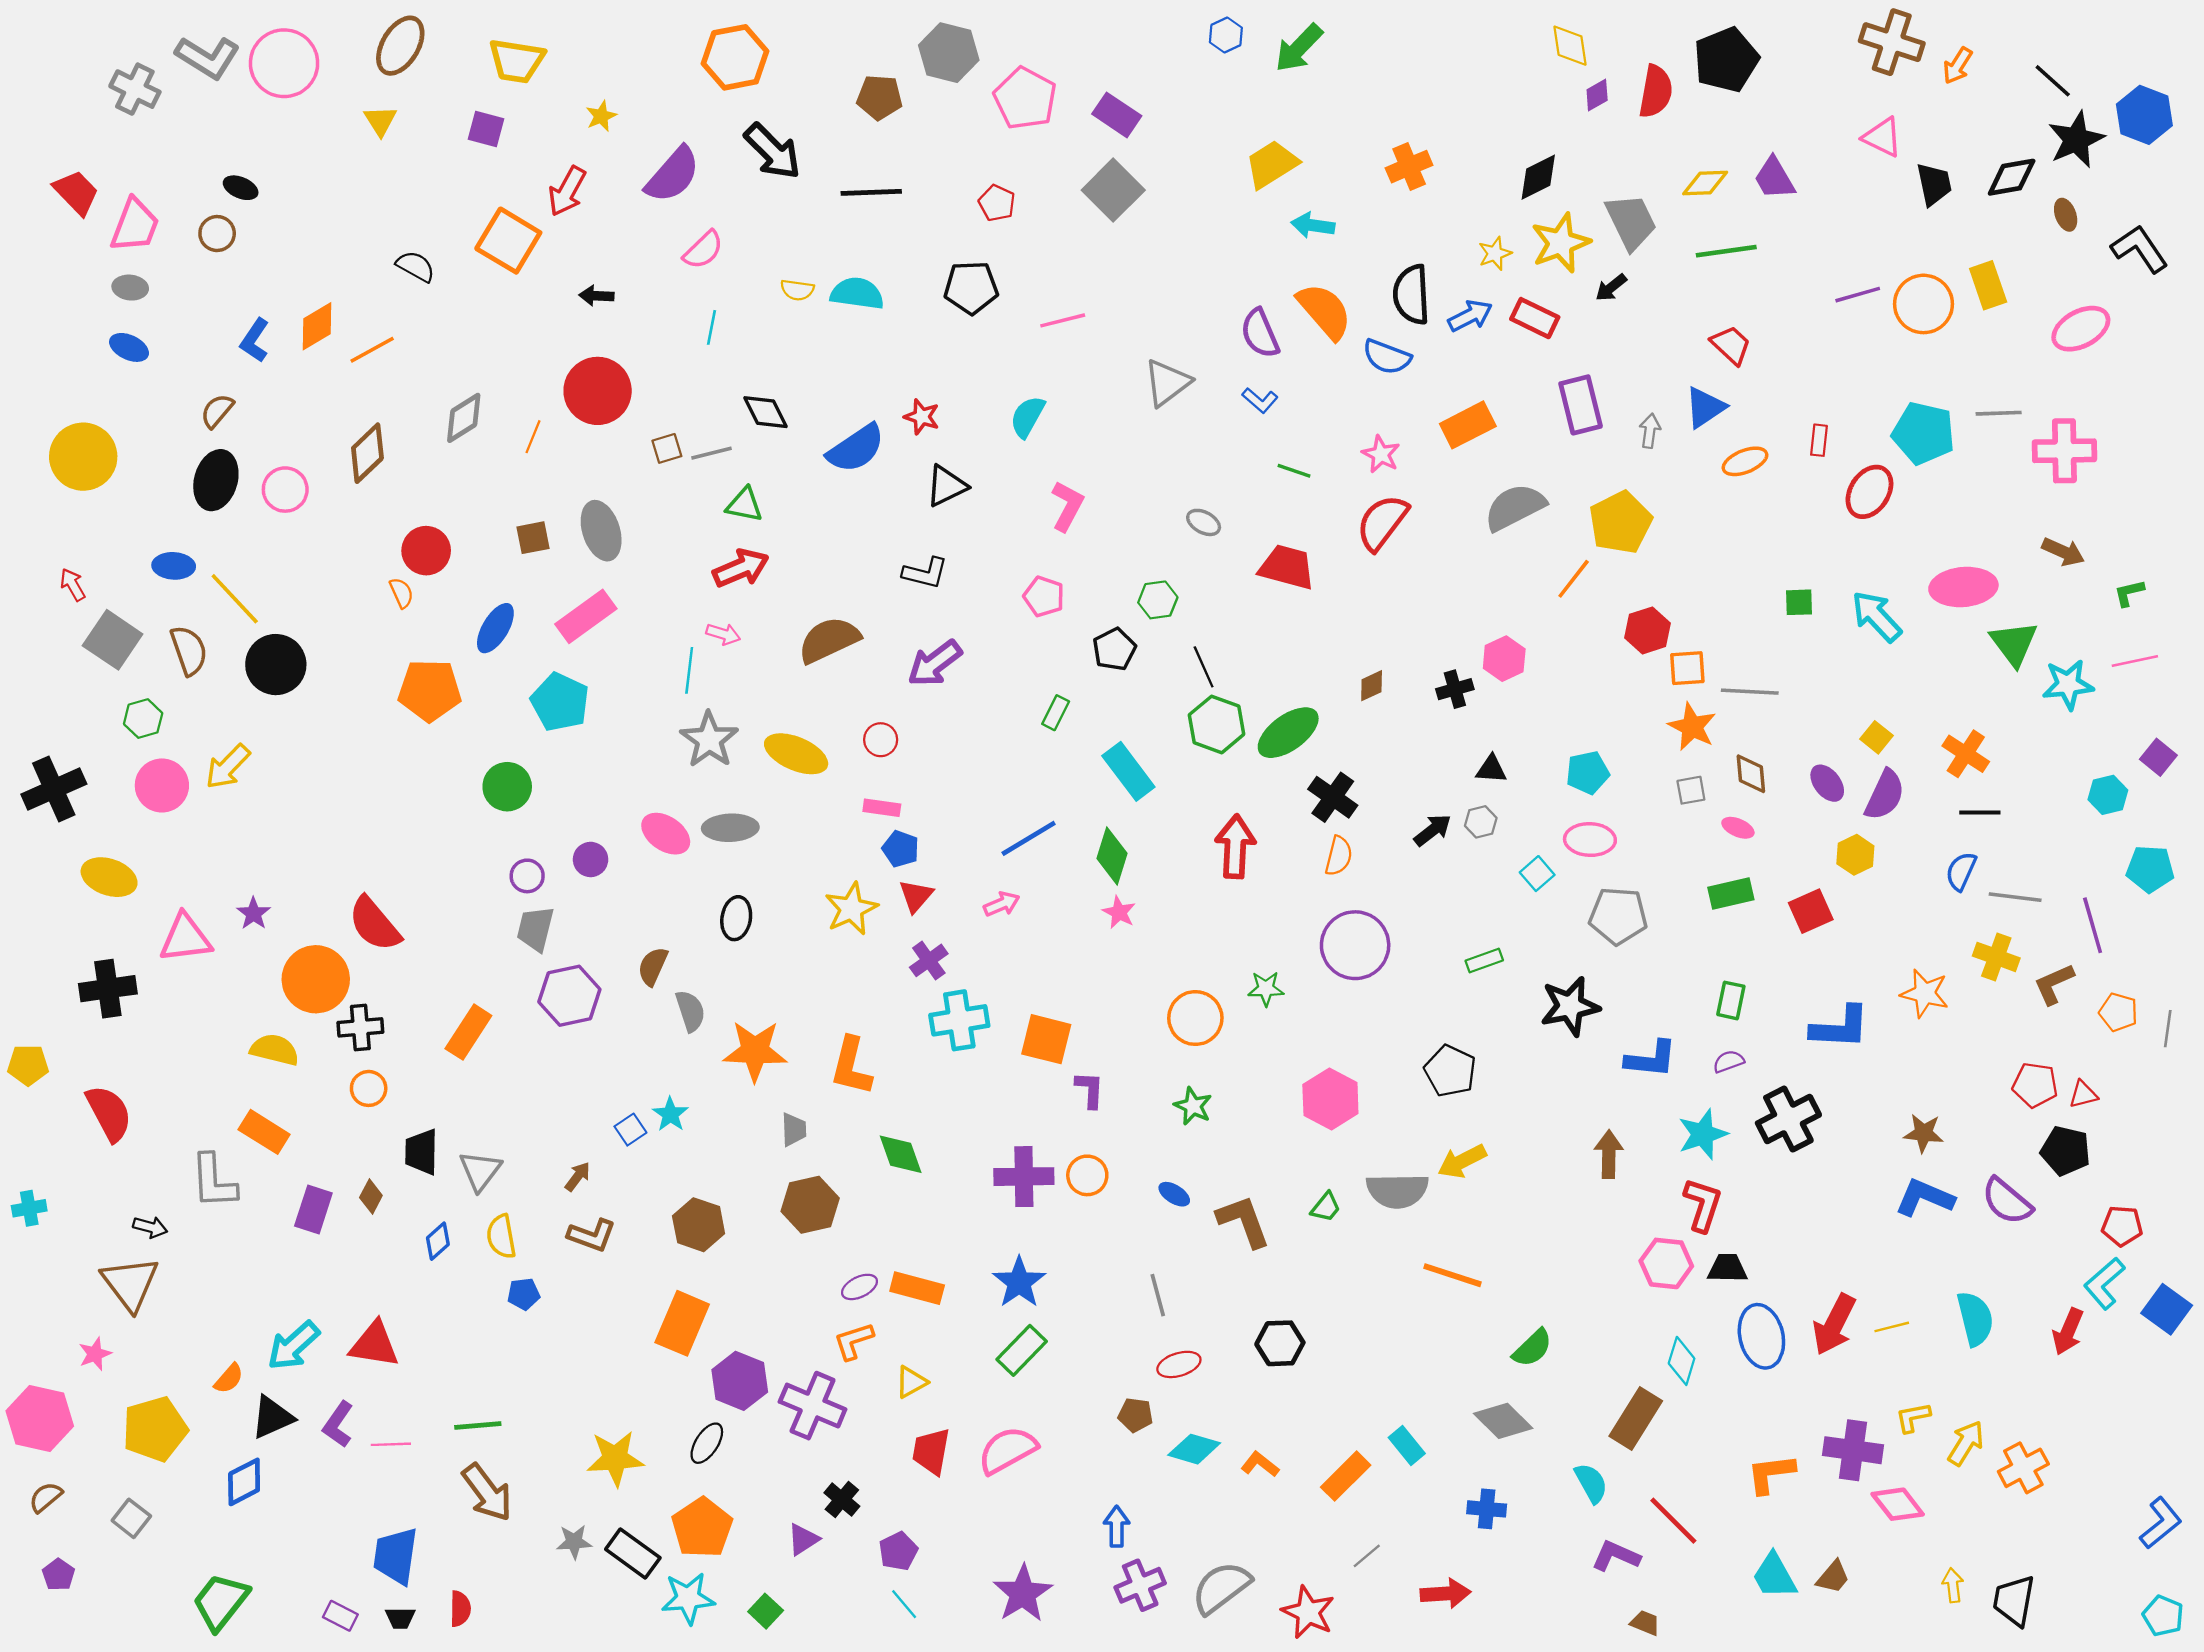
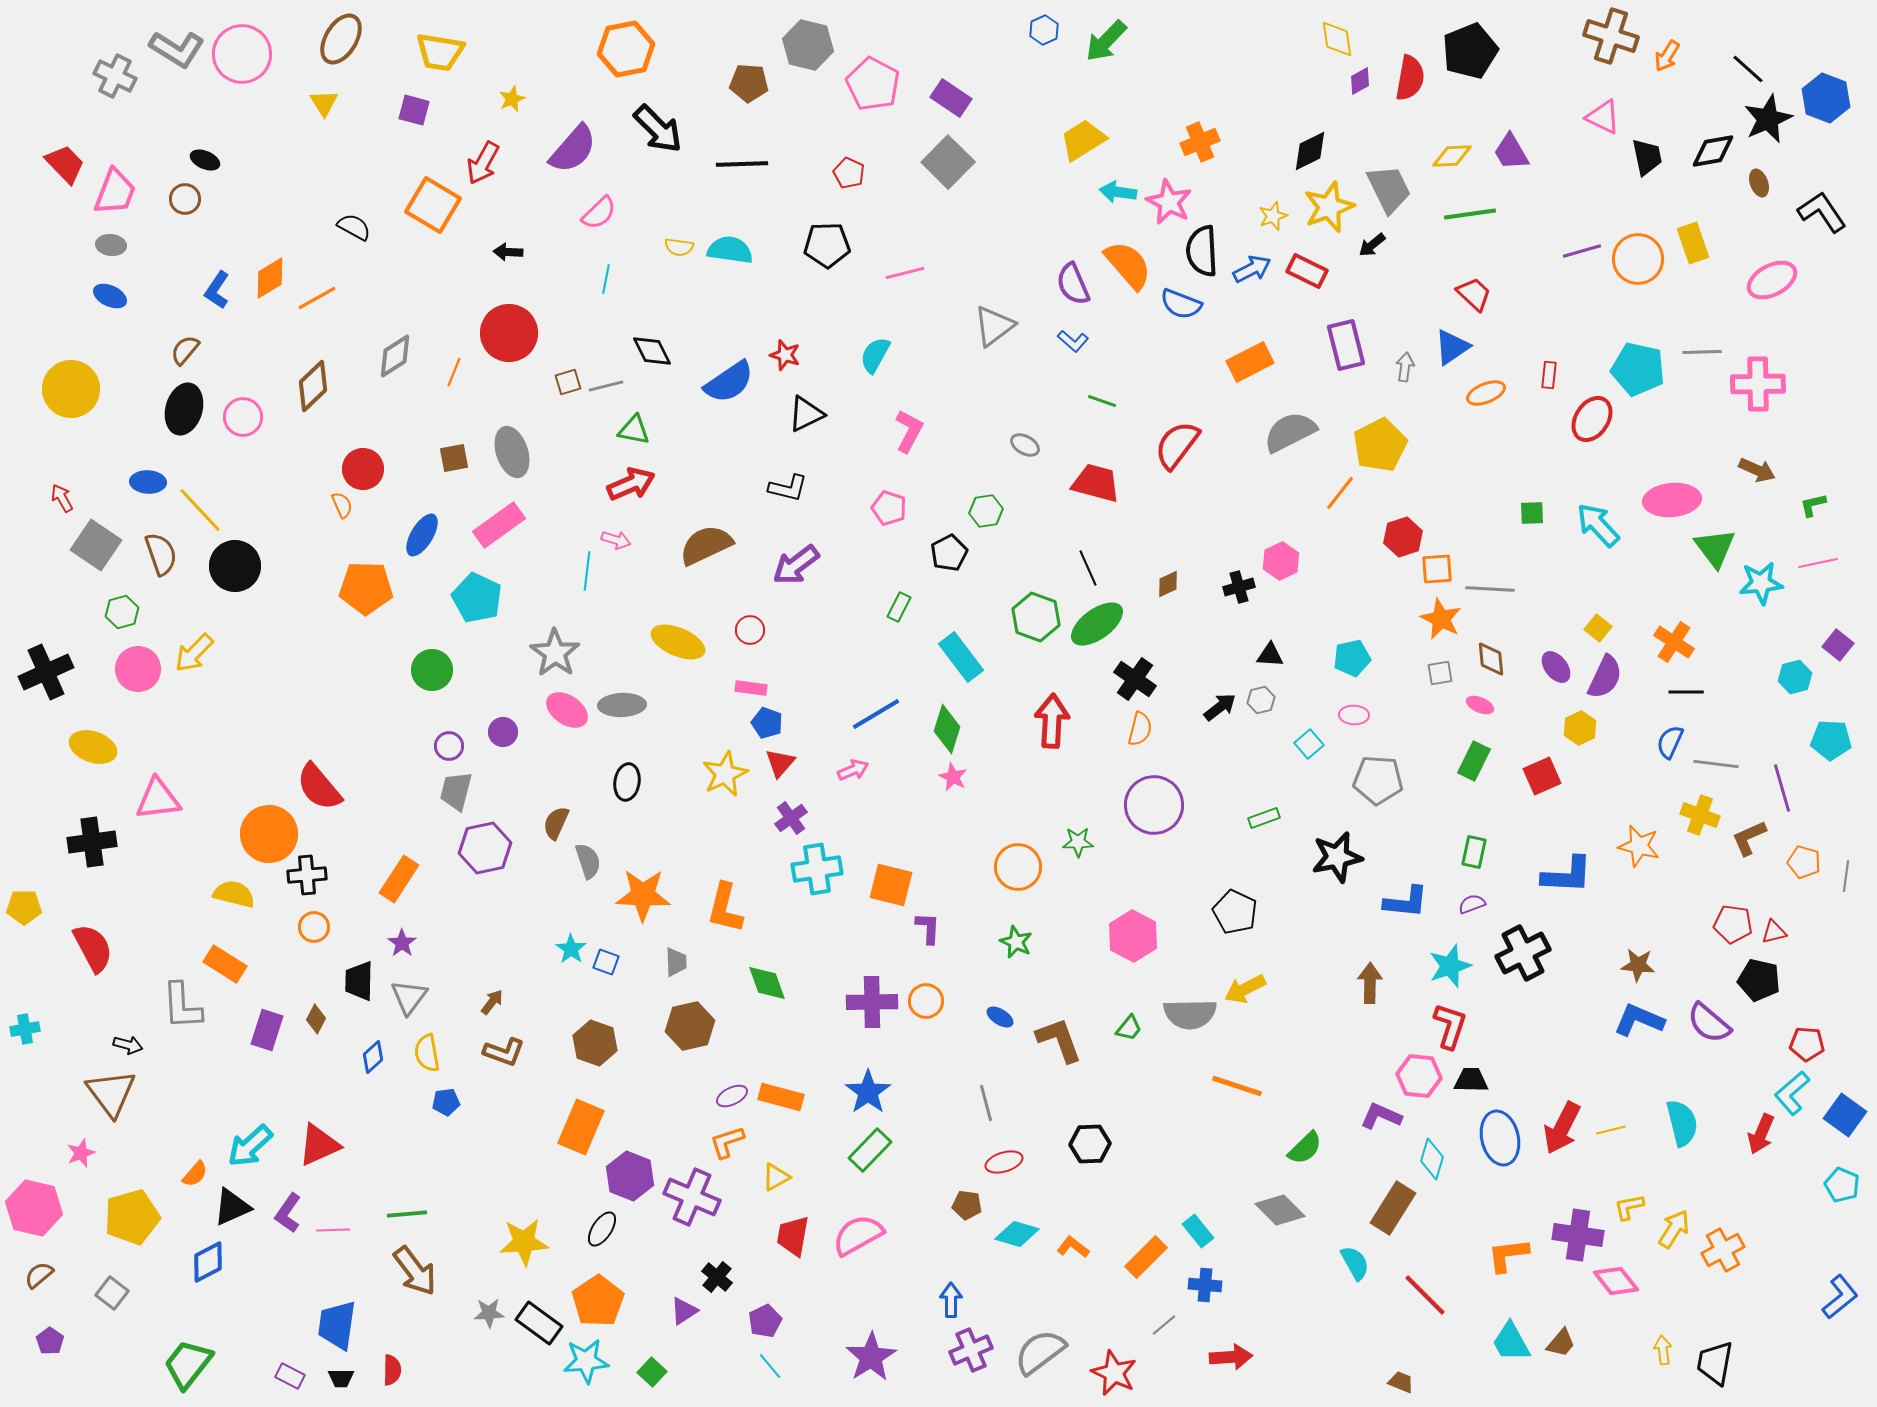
pink star: (1381, 454) -> (1169, 202), moved, size x1.4
black line: (1204, 667) -> (1088, 568), moved
gray star: (709, 740) -> (555, 653), moved
pink ellipse: (1590, 840) -> (1354, 715), size x0.7
green rectangle: (1731, 894) -> (1474, 761), turned -51
purple star: (253, 913) -> (402, 943), moved
blue square: (630, 1130) -> (606, 962), moved, turned -36
red triangle: (374, 1344) -> (319, 1145), turned -33
blue cross: (1487, 1509) -> (1205, 1285), moved
purple L-shape: (1616, 1556) -> (1381, 1116), moved
cyan pentagon: (2163, 1616) -> (1842, 1185), moved

